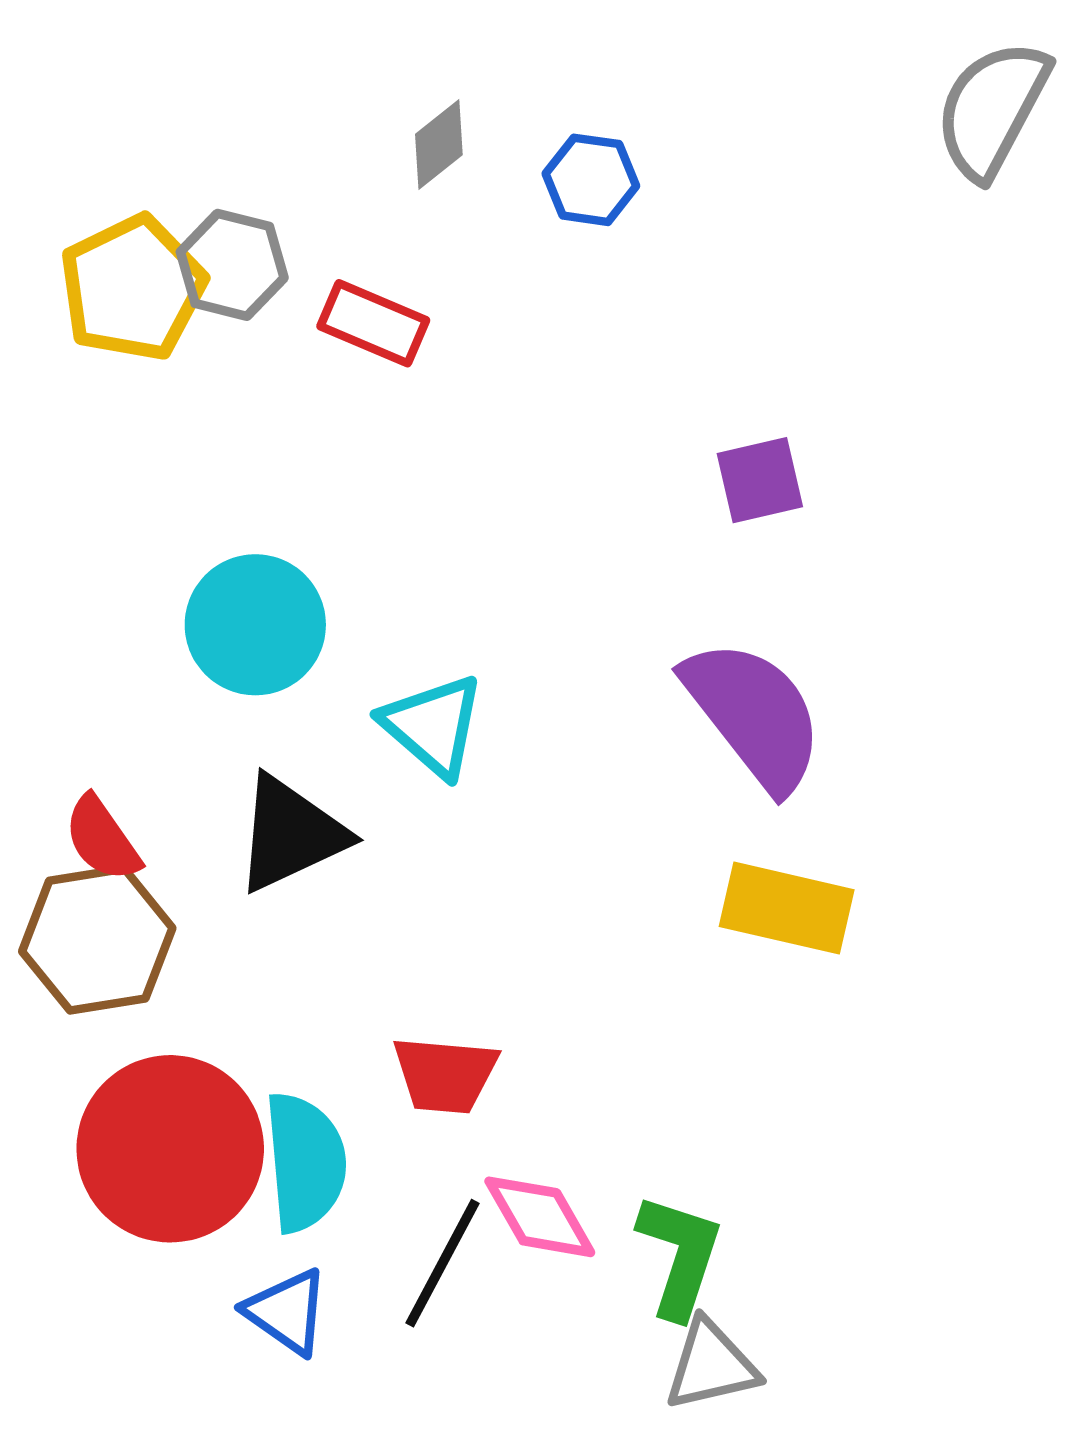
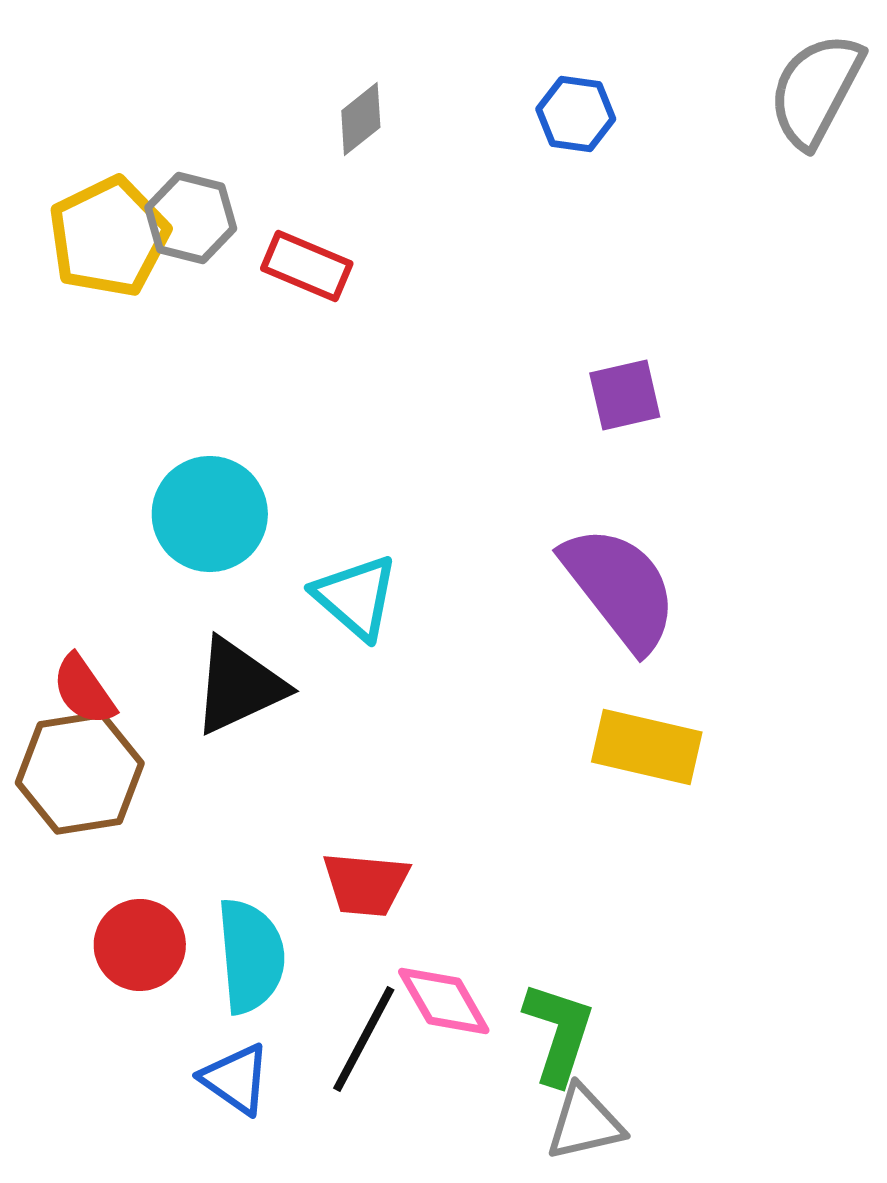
blue hexagon: (591, 180) -> (576, 114), moved
red circle: (170, 1149) -> (140, 945), size x0.6

